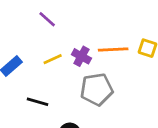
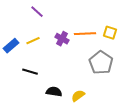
yellow line: (53, 59) -> (33, 41), moved
gray pentagon: (97, 89) -> (101, 63), moved, turned -30

